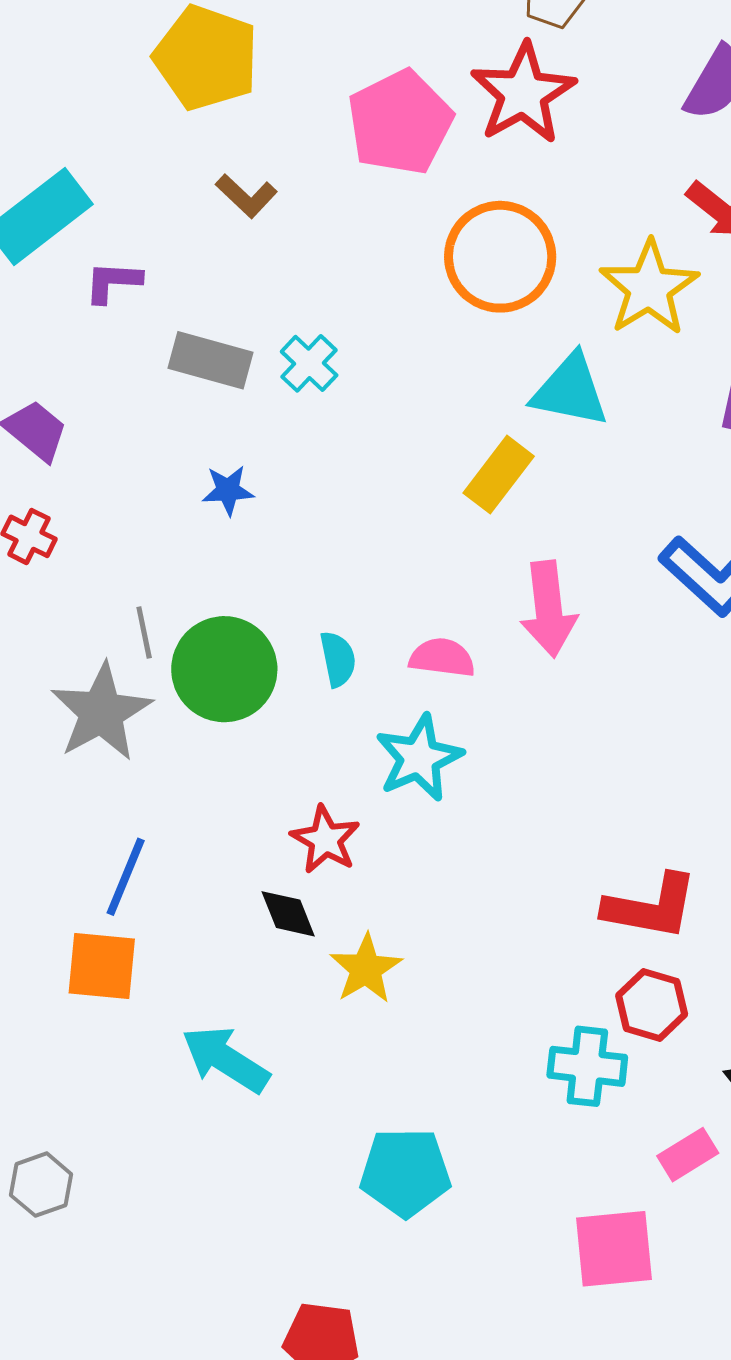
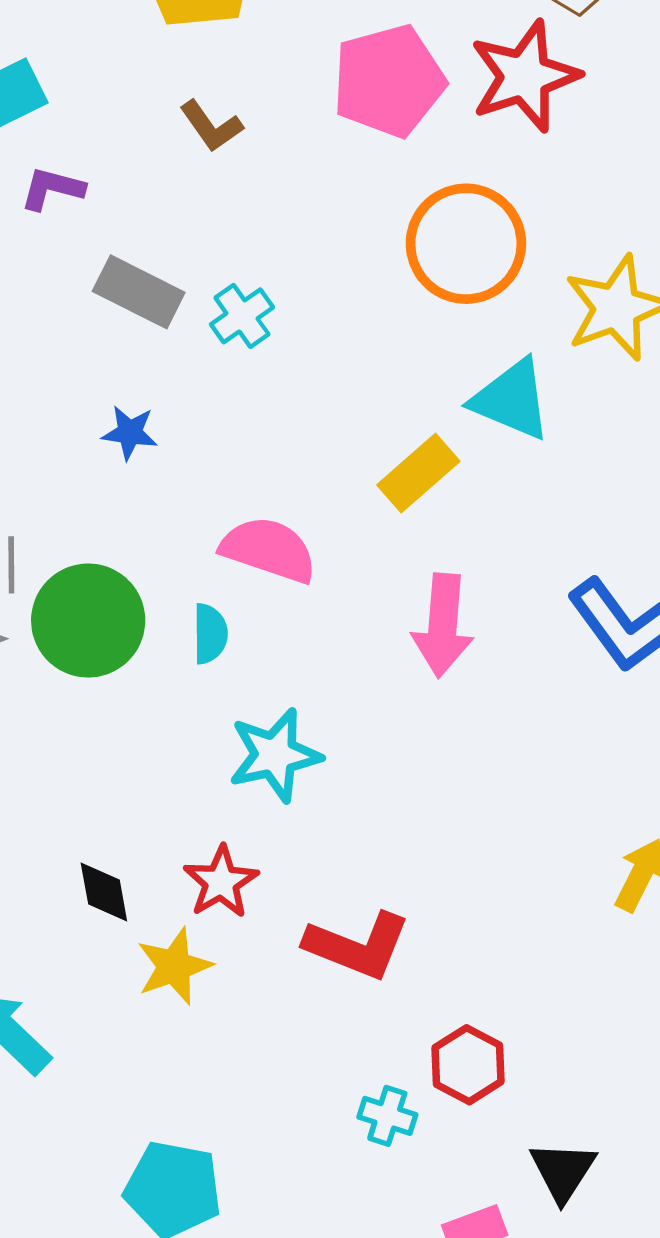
pink semicircle: (442, 658) -> (269, 550), moved, size x1.4
red star: (325, 840) -> (221, 882), moved
red L-shape: (651, 907) -> (357, 946), moved
cyan cross: (587, 1066) -> (387, 1116), size x0.7

